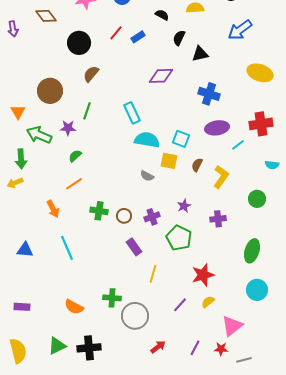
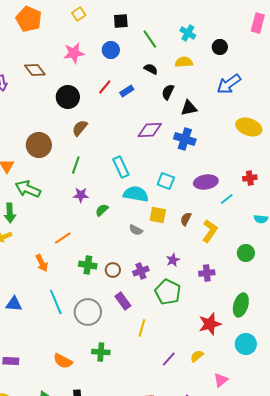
blue cross: (209, 94) -> (185, 139), moved
red cross: (261, 124) -> (250, 178), size x0.6
purple star: (68, 128) -> (81, 195), moved
cyan square: (181, 139) -> (166, 181), moved
green semicircle: (75, 156) -> (102, 210), moved
red star: (203, 275) -> (210, 324), moved
gray circle: (135, 316) -> (88, 312), moved
pink triangle: (232, 326) -> (221, 380), size x0.7

